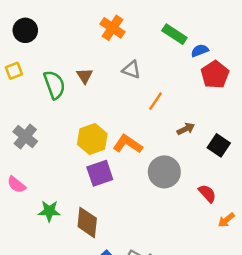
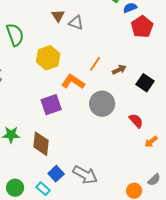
brown triangle: (85, 76) -> (58, 16), moved
orange line: (155, 101) -> (95, 64), moved
yellow hexagon: (92, 139) -> (48, 58), moved

